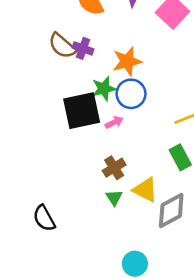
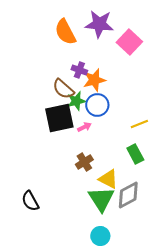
brown semicircle: (62, 46) -> (63, 89), moved
purple cross: (83, 48) -> (79, 70), moved
green triangle: (114, 198) -> (101, 199), moved, size x2.0

